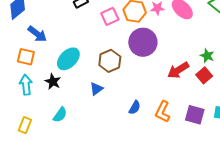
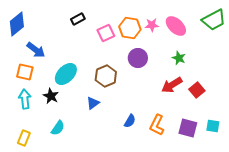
purple circle: (143, 42) -> (138, 58), size x0.7
green star: (207, 56) -> (179, 58), moved

